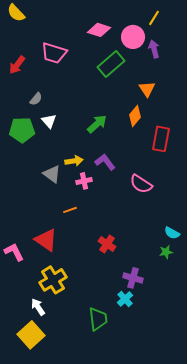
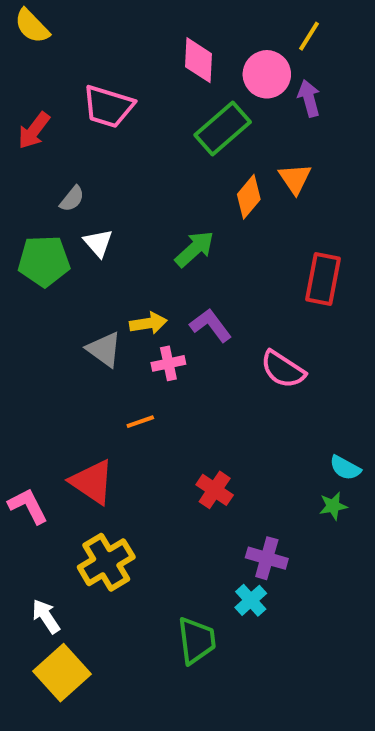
pink diamond: (99, 30) -> (199, 60), turned 75
orange diamond: (135, 116) -> (249, 197), moved
white arrow: (38, 307) -> (46, 616), moved

